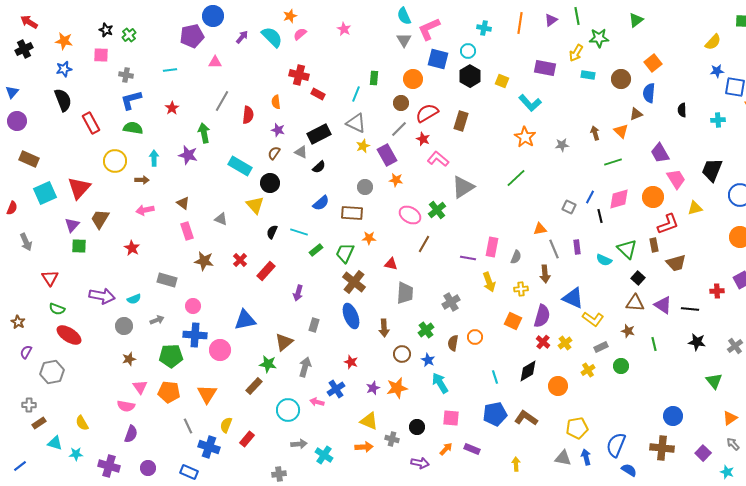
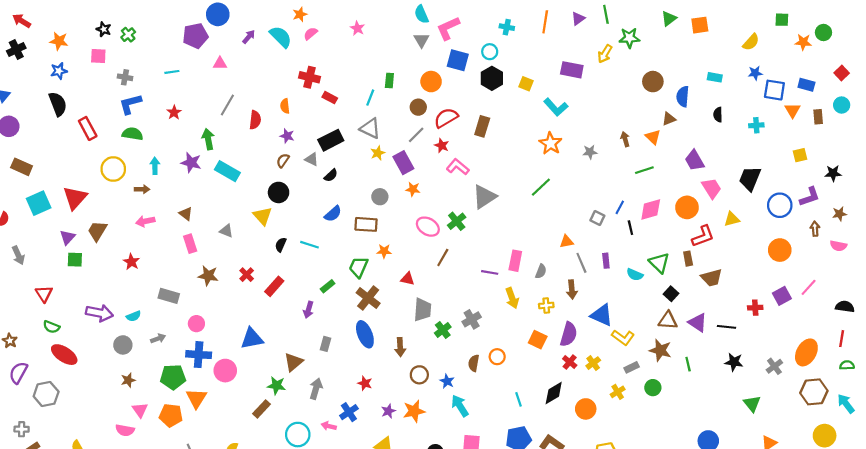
orange square: (653, 63) -> (700, 25), moved, turned 30
cyan rectangle: (588, 75) -> (715, 77), moved
cyan rectangle: (240, 166) -> (227, 171), moved
green rectangle: (316, 250) -> (328, 286), moved
green cross: (426, 330) -> (443, 330), moved
brown star: (628, 331) -> (660, 350), size x1.5
purple semicircle: (26, 352) -> (18, 373), size x1.5
orange triangle: (207, 394) -> (196, 398), moved

